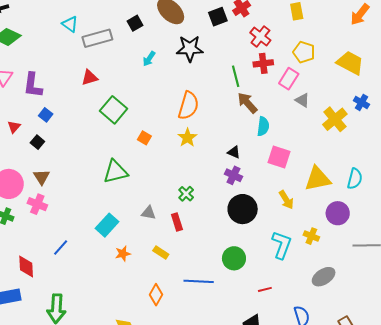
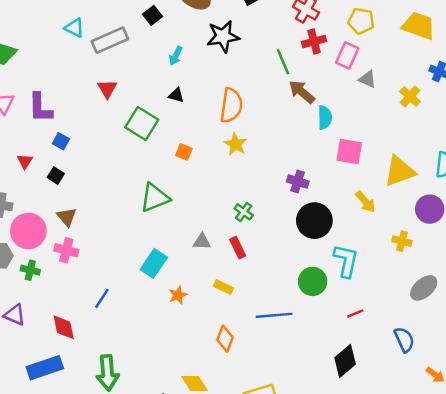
red triangle: (90, 78) -> (107, 89), turned -36
yellow cross: (335, 119) -> (410, 96), size x0.7
black triangle: (234, 152) -> (176, 95), moved
cyan L-shape: (282, 245) -> (346, 261), moved

